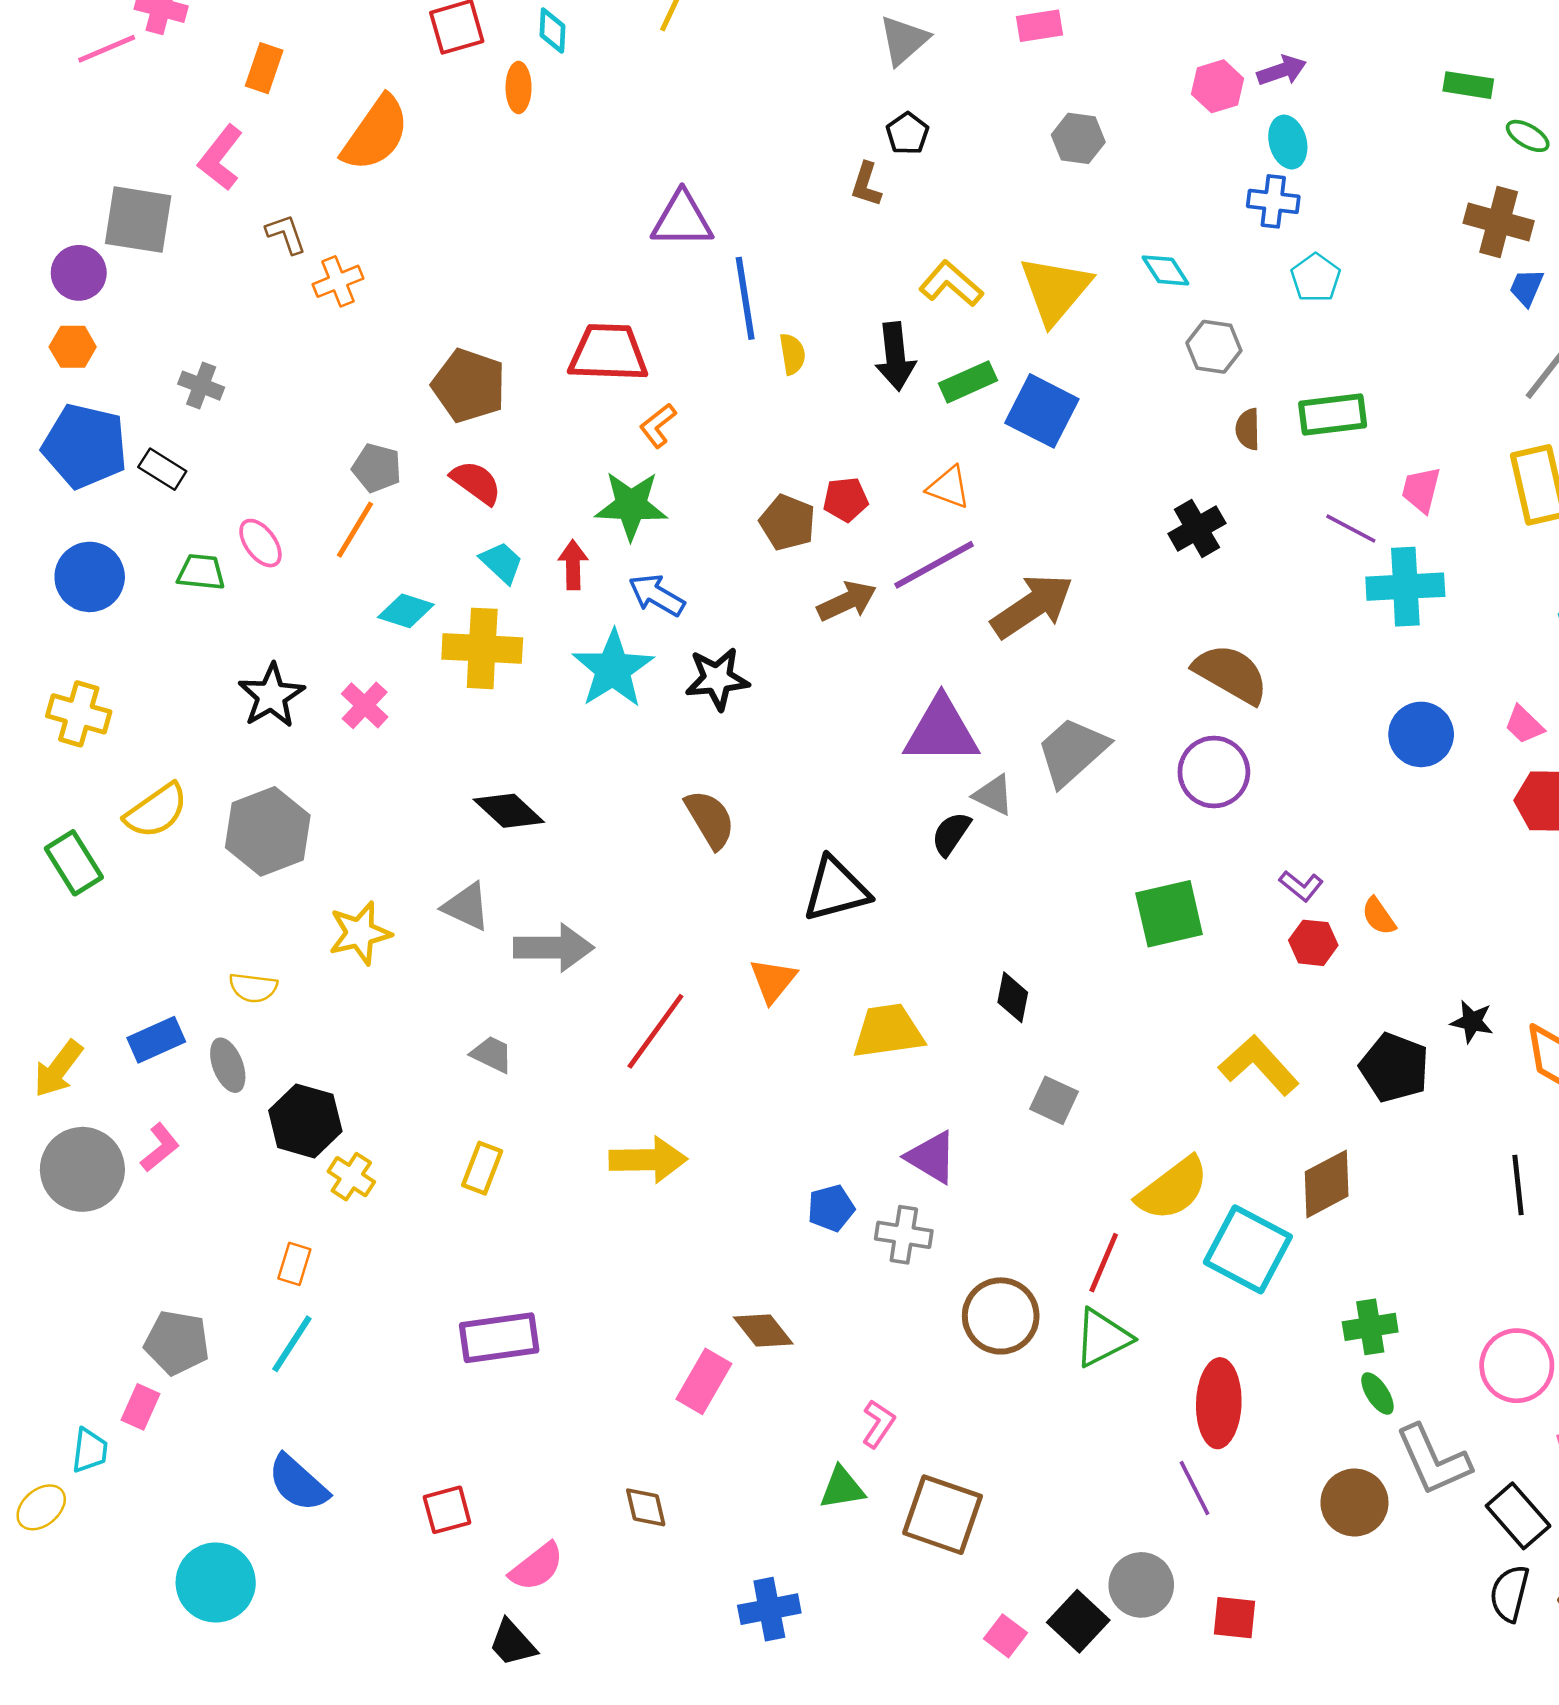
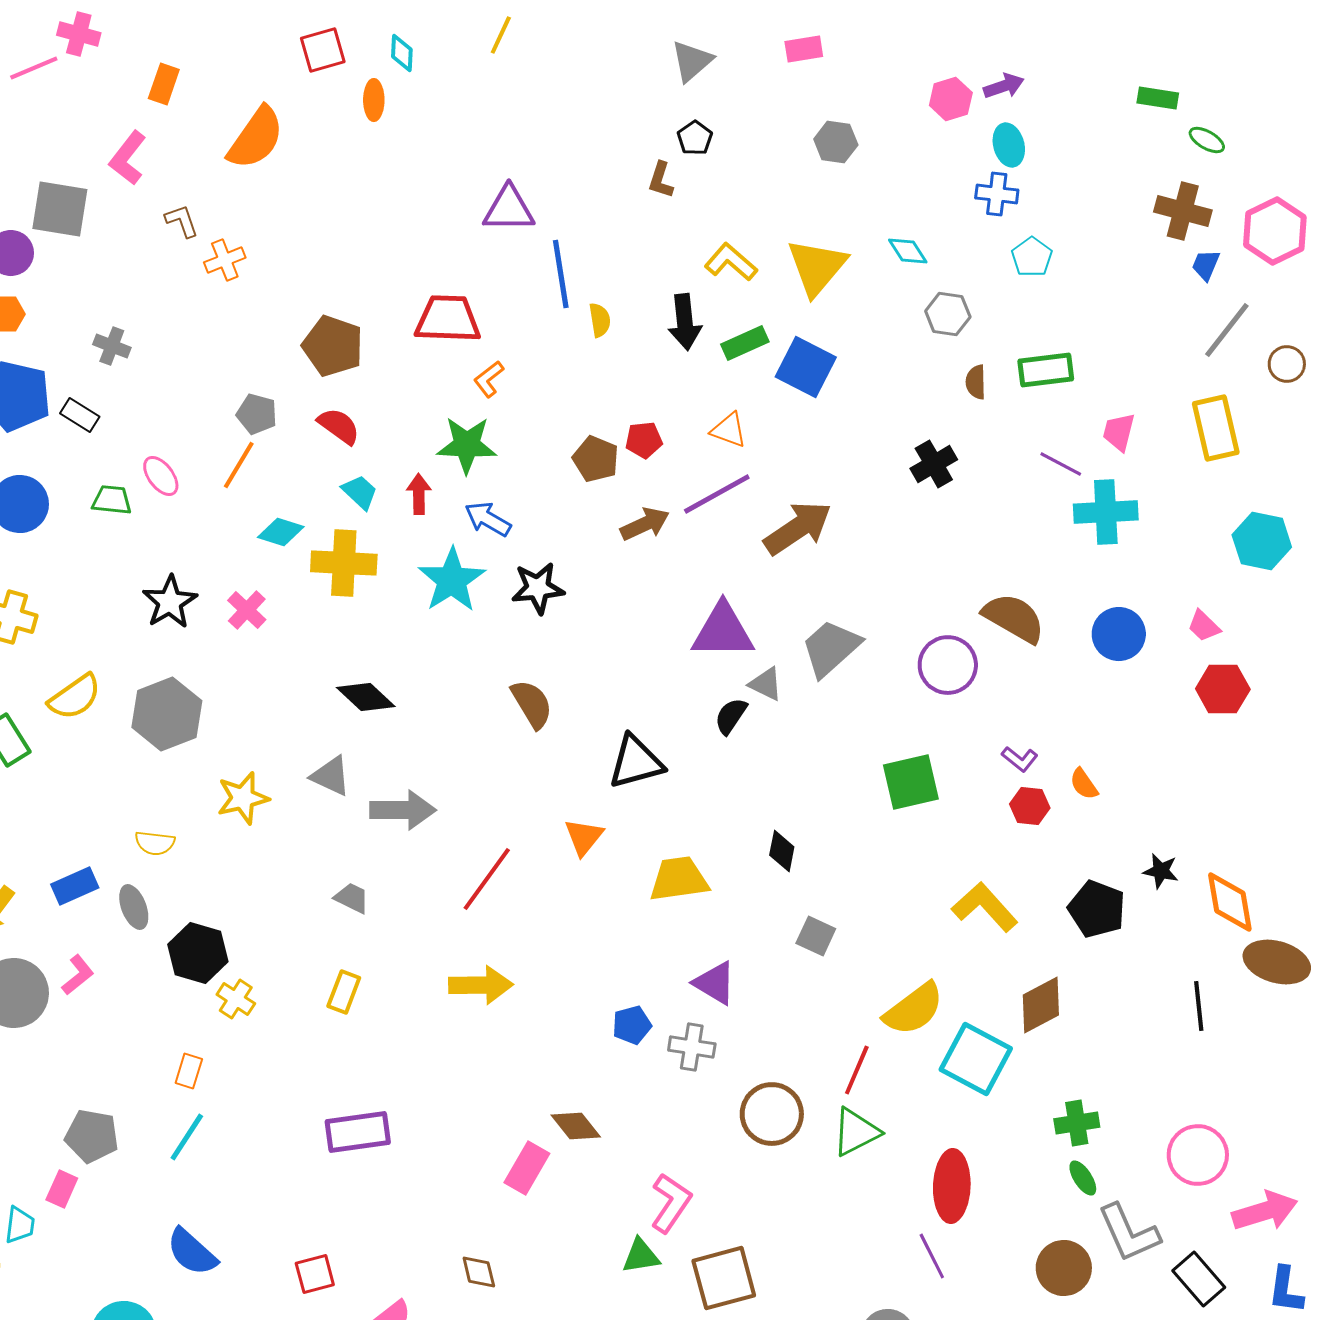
brown semicircle: (1231, 674) -> (1014, 618), moved
pink L-shape: (878, 1424) -> (671, 1203), size x1.5
brown square: (943, 1515) -> (724, 1278), turned -34

